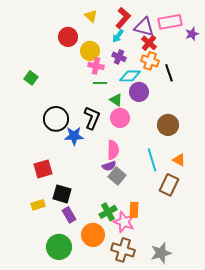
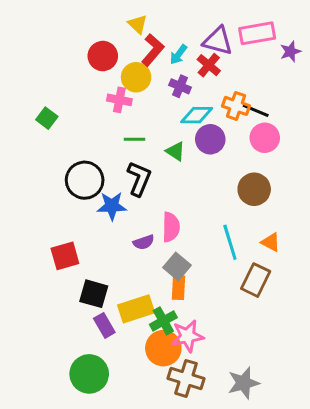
red L-shape: (123, 18) -> (153, 50), moved
red cross: (149, 43) -> (209, 65), moved
orange cross: (150, 61) -> (236, 106), moved
pink cross: (96, 66) -> (119, 100), moved
black line: (169, 73) -> (256, 111), turned -48
green line: (100, 83) -> (135, 139), moved
pink circle: (120, 118) -> (265, 138), moved
purple semicircle: (109, 166) -> (144, 242), moved
yellow rectangle: (38, 205) -> (136, 309), moved, size x1.6
orange rectangle: (134, 210) -> (178, 288), moved
pink star: (124, 222) -> (188, 336), turned -30
orange circle: (93, 235) -> (163, 348), moved

